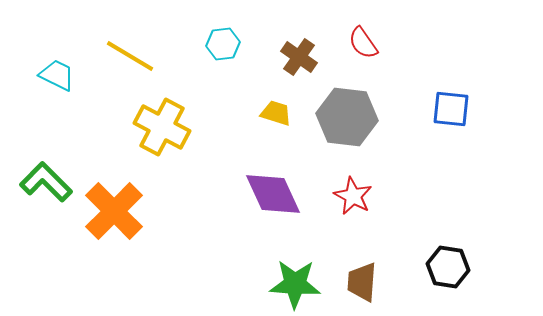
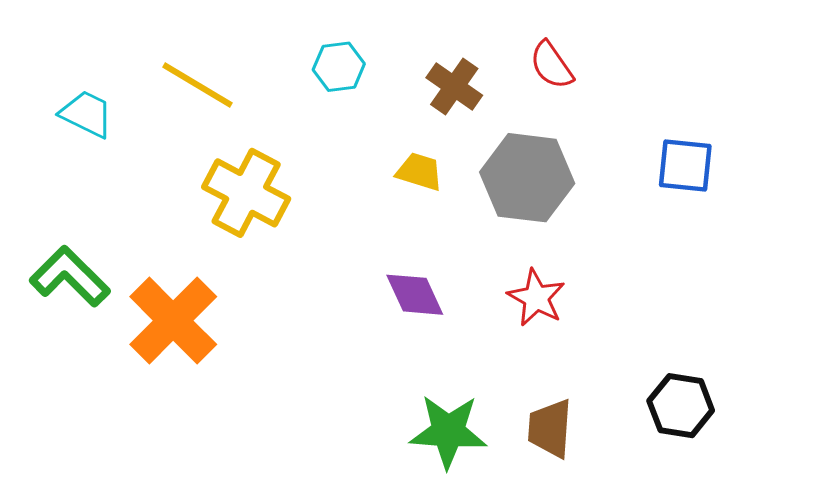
purple diamond: (273, 194) -> (415, 295), size x0.7

